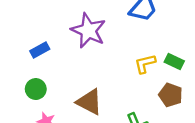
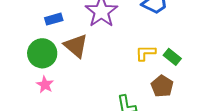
green circle: (36, 89) -> (42, 53), size x1.5
brown triangle: (89, 102) -> (76, 46), moved

